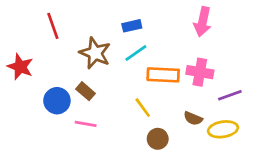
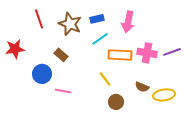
pink arrow: (203, 22) -> (128, 22), moved
brown star: (95, 53) -> (70, 24), moved
red star: (20, 67) -> (15, 49), turned -30
brown rectangle: (86, 91) -> (61, 55), moved
purple line: (230, 95) -> (172, 52), moved

